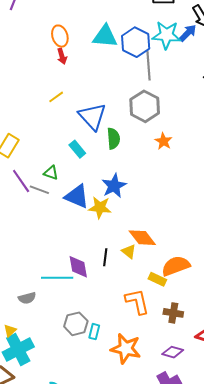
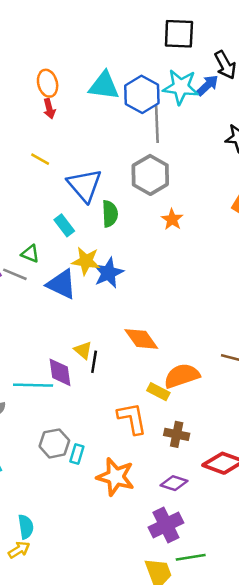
yellow line: (56, 97) -> (40, 159), turned 63
yellow star: (100, 208) -> (86, 261), moved
yellow triangle: (129, 251) -> (83, 350), moved

